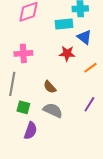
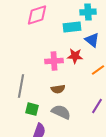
pink cross: (23, 53) -> (54, 61), moved
brown semicircle: (50, 87) -> (58, 89), turned -56

